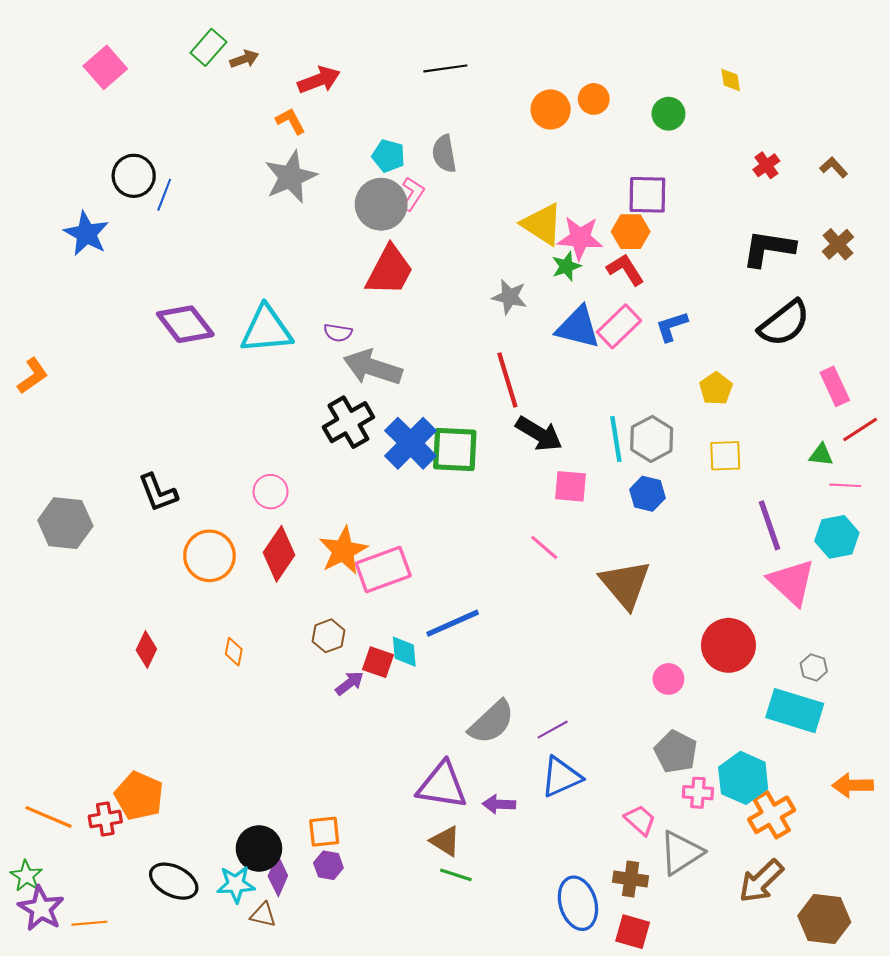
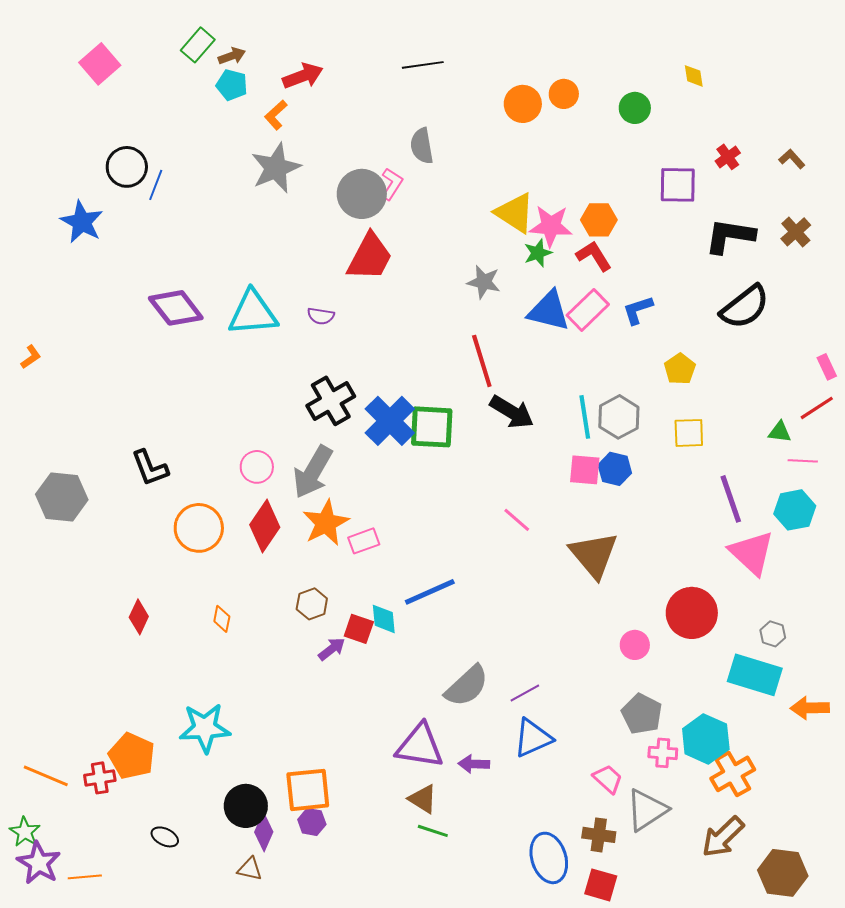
orange L-shape: (291, 121) -> (276, 115), turned -104
cyan pentagon: (388, 156) -> (232, 85), moved
purple square: (647, 195) -> (678, 185), moved
gray arrow: (373, 367) -> (313, 472), moved, turned -78
orange L-shape: (33, 376) -> (31, 357), size x0.7
pink rectangle: (835, 386) -> (827, 367), moved, size x0.7
pink square: (571, 486) -> (585, 470), moved
pink rectangle: (383, 570) -> (364, 541), size x0.6
orange arrow: (853, 785) -> (810, 708), moved
orange square: (324, 832) -> (308, 790), size x1.5
black ellipse: (174, 881) -> (165, 837), size x0.6
cyan star: (236, 884) -> (205, 728), moved, size x1.4

